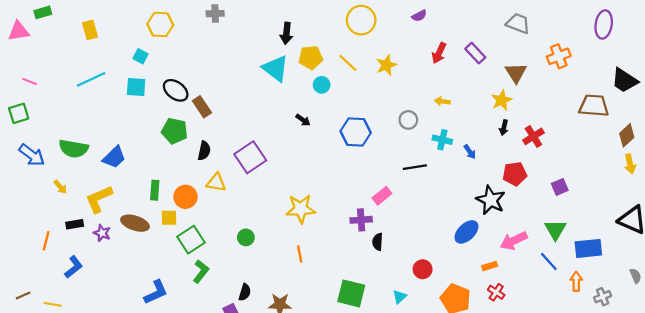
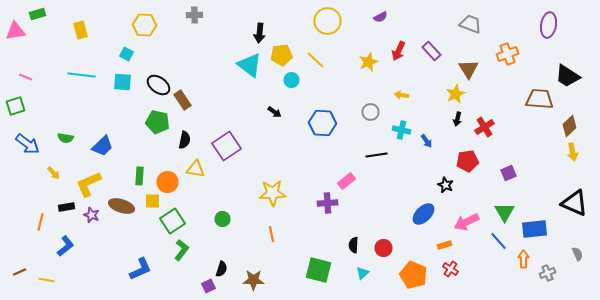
yellow star: (386, 65) -> (368, 62), moved
cyan line: (91, 79) -> (82, 75), turned 32
green semicircle: (74, 149) -> (66, 138), size x0.6
black star: (491, 200) -> (446, 185), size x0.6
black semicircle: (378, 242) -> (354, 245), moved

